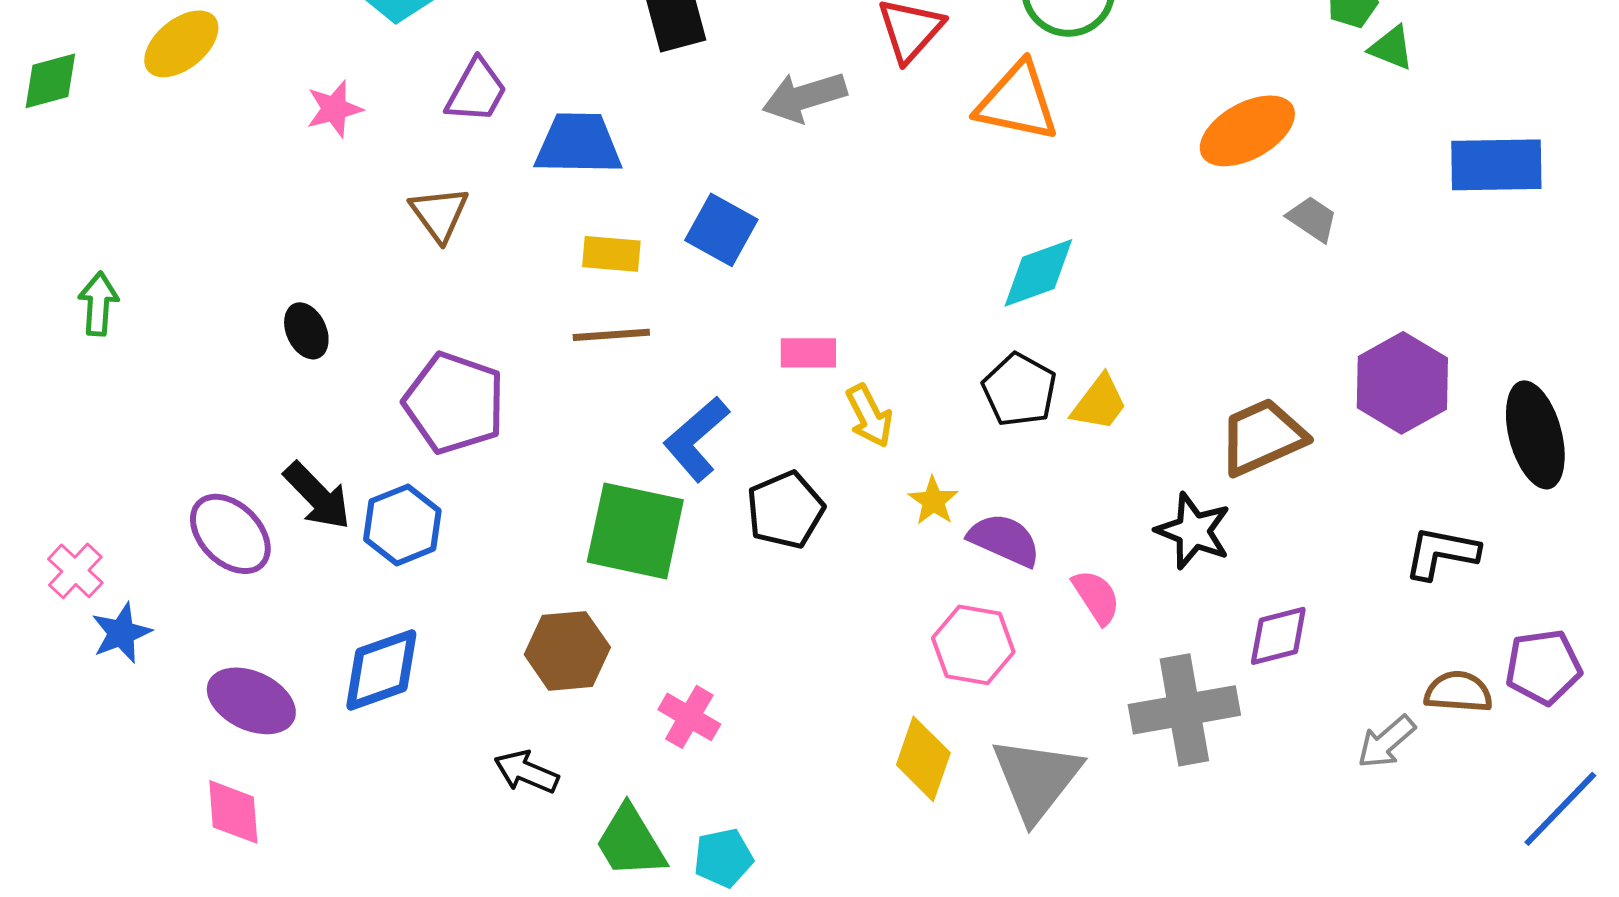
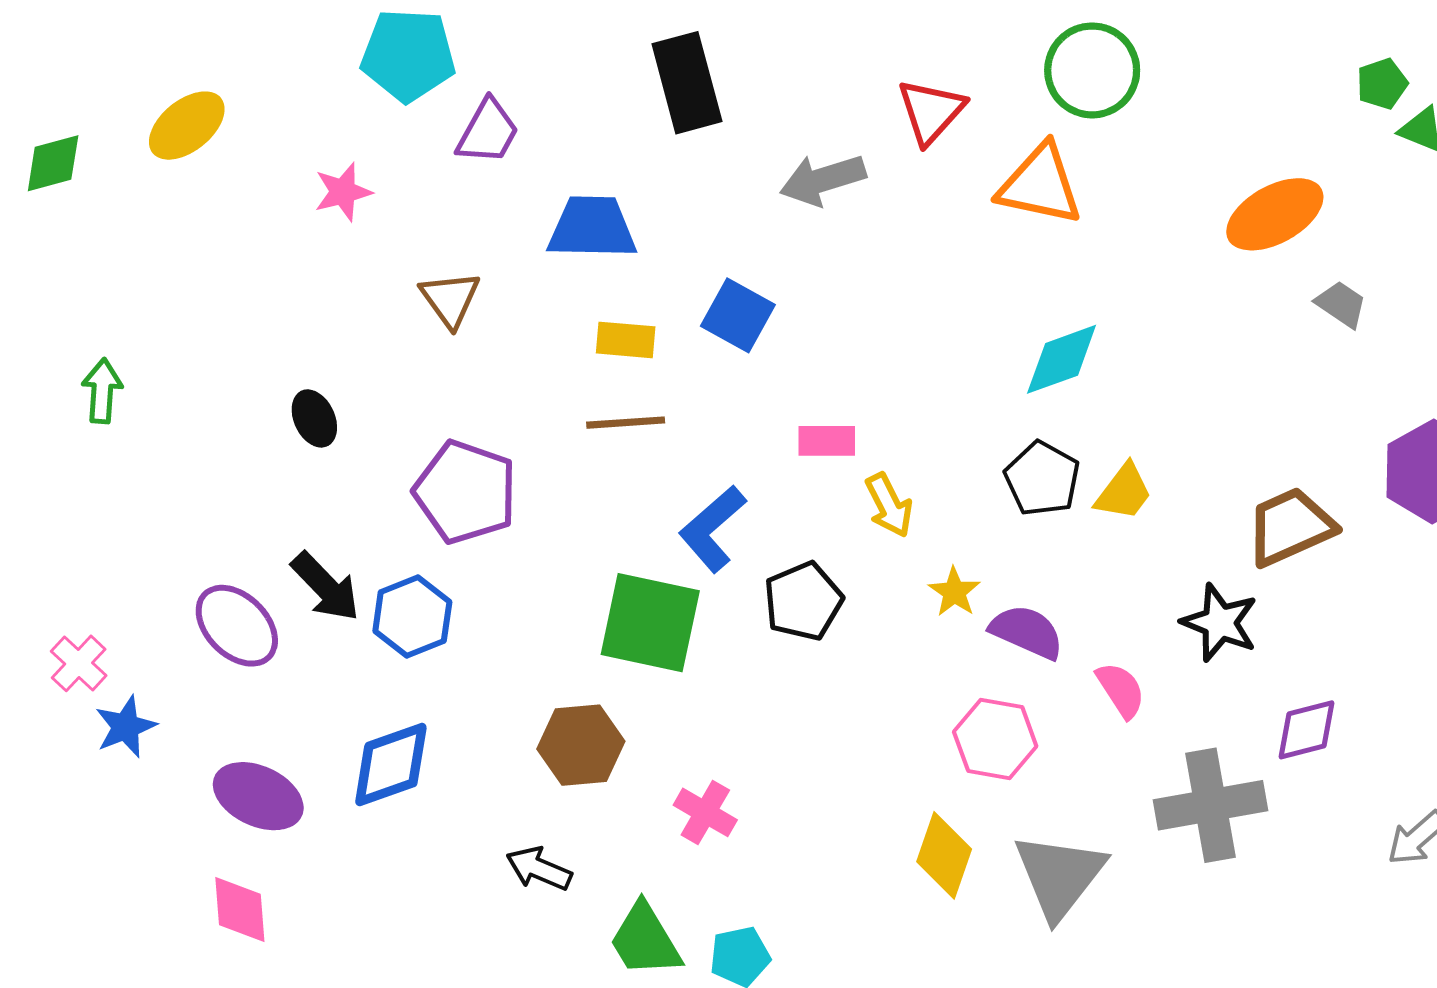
purple trapezoid: (476, 91) -> (488, 132), moved

